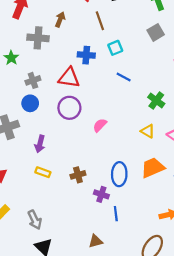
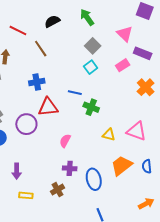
cyan square: (115, 48) -> (91, 67), moved
red triangle: (69, 78) -> (48, 107), moved
green cross: (156, 100) -> (91, 107), moved
purple circle: (69, 108) -> (26, 124), moved
purple cross: (101, 194) -> (70, 168), moved

